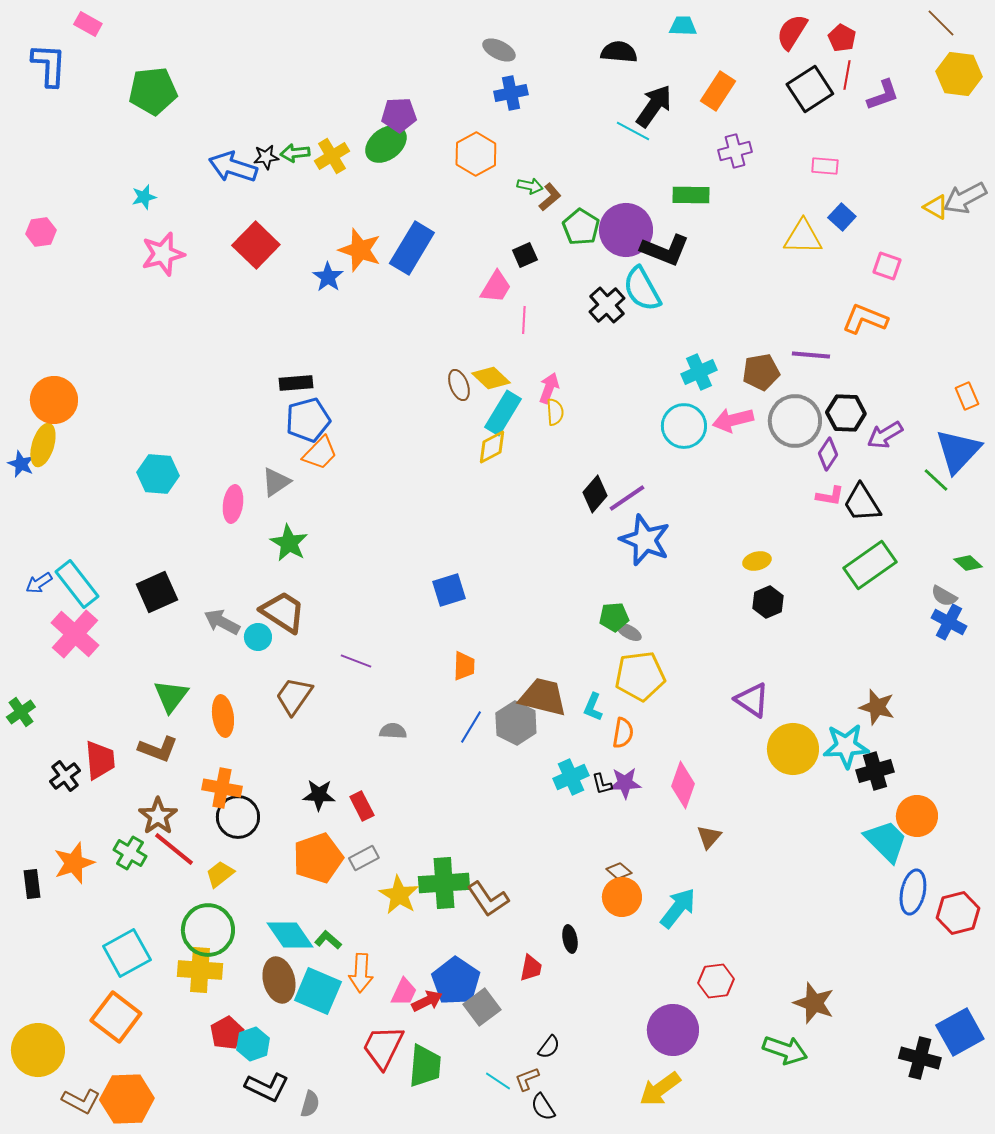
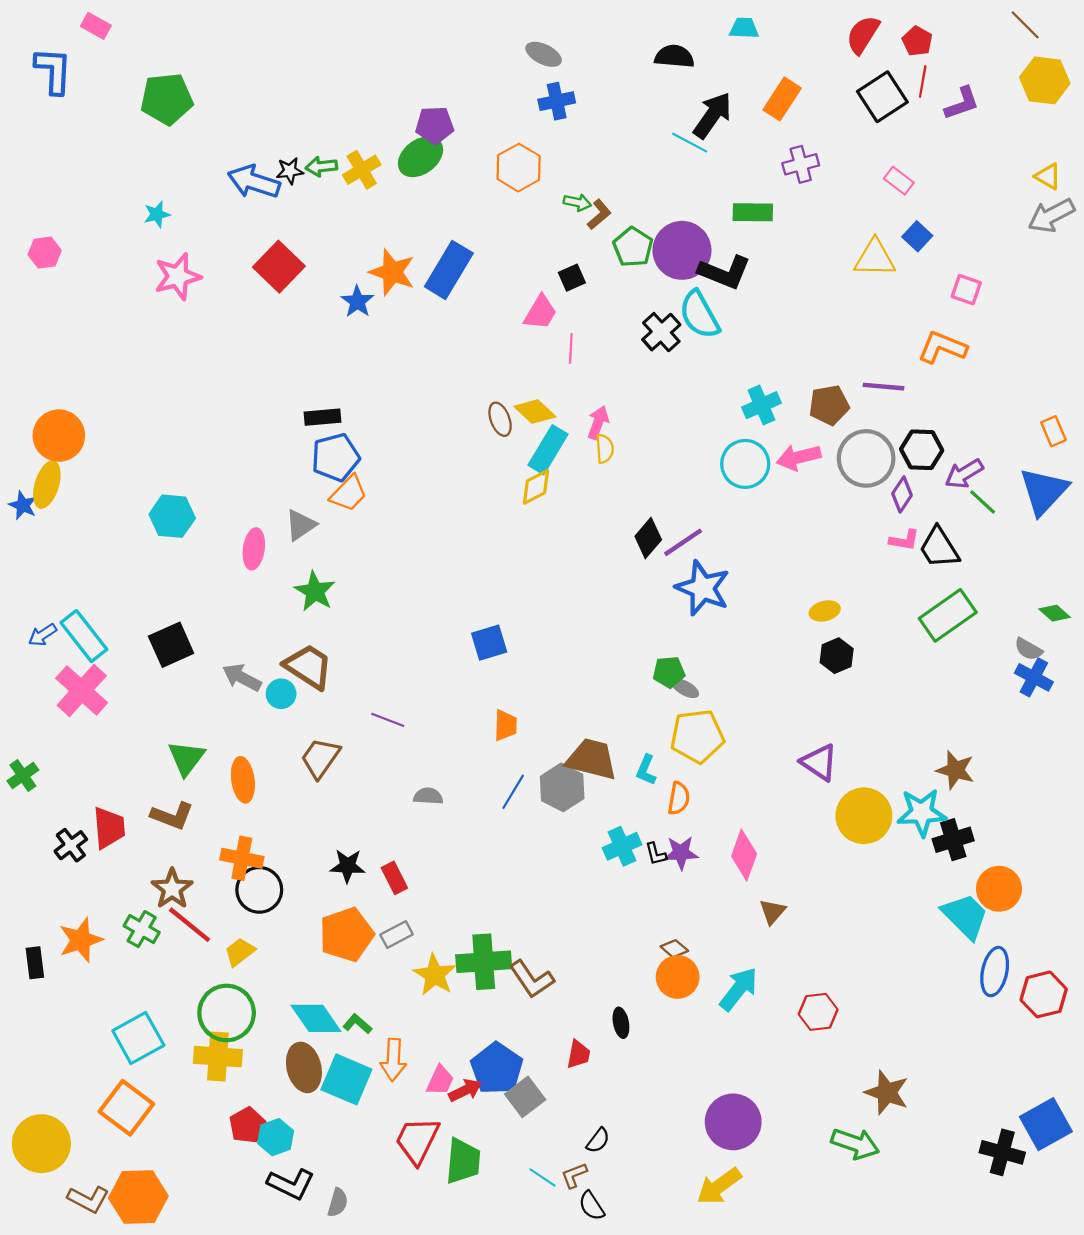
pink rectangle: (825, 166) -> (899, 181), turned 32
yellow triangle: (936, 207) -> (1048, 176), moved
green line: (936, 480) -> (983, 502), moved
red hexagon: (716, 981) -> (818, 1012), moved

